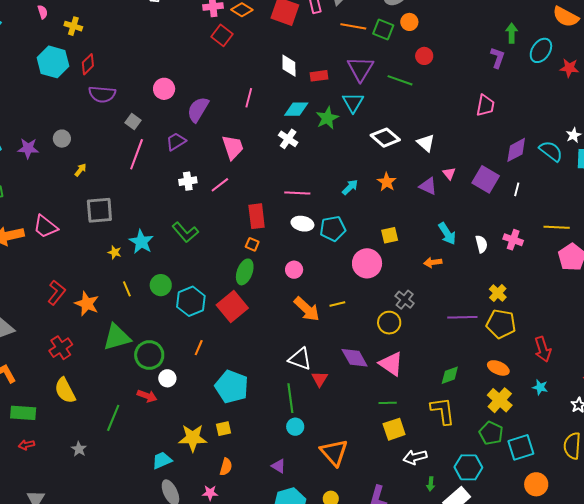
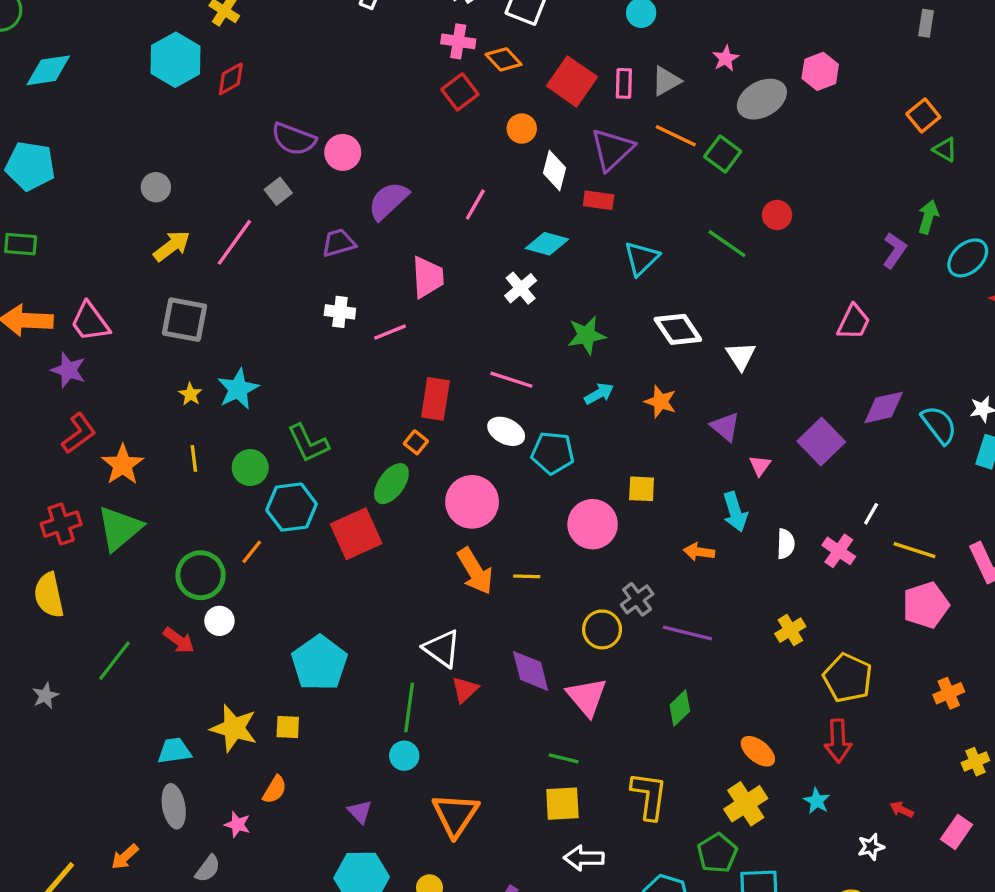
orange circle: (409, 22) -> (522, 129), moved
purple triangle: (360, 69) -> (612, 149), moved
purple semicircle: (102, 94) -> (294, 139), moved
green star: (327, 118) -> (587, 335), moved
purple star: (28, 148) -> (68, 370), moved
pink line: (137, 154) -> (234, 242), moved
yellow arrow: (80, 170) -> (172, 246), size x1.6
pink triangle: (449, 173) -> (760, 466), moved
orange star: (387, 182) -> (661, 402), turned -30
white line: (517, 189) -> (871, 514), moved
green L-shape: (185, 232) -> (308, 443), moved
pink circle: (294, 270) -> (472, 502), size x1.8
purple line: (462, 317) -> (687, 633), moved
yellow pentagon: (501, 324) -> (848, 678), moved
green triangle: (117, 337) -> (120, 528), moved, turned -40
orange line: (199, 348) -> (252, 552), moved
green diamond: (450, 375) -> (680, 708), moved, turned -40

